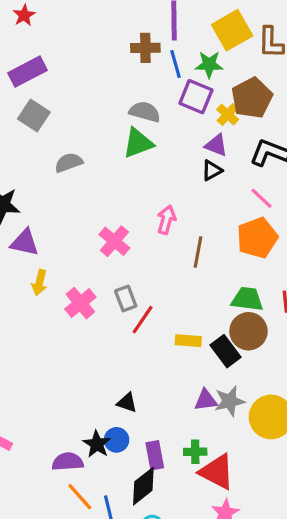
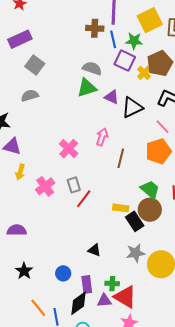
gray square: (34, 116) -> (35, 65), moved
purple triangle: (216, 145) -> (112, 97), moved
gray semicircle: (69, 163) -> (30, 96), moved
black triangle: (212, 170) -> (132, 107), size x1.6
green trapezoid: (247, 299) -> (150, 189), turned 30
yellow rectangle: (188, 341) -> (121, 208), moved
purple triangle: (206, 400) -> (104, 300), moved
black triangle: (127, 403) -> (94, 250), moved
black star: (97, 444) -> (24, 271), moved
purple semicircle: (68, 462) -> (17, 230), moved

